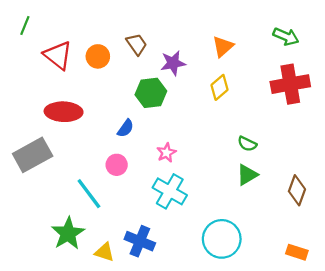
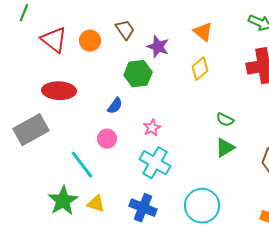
orange triangle: (223, 46) -> (203, 32), turned -40
purple star: (173, 63) -> (158, 47), turned 30
blue cross: (140, 241) -> (143, 208), moved
yellow triangle: (104, 252) -> (96, 204), moved

